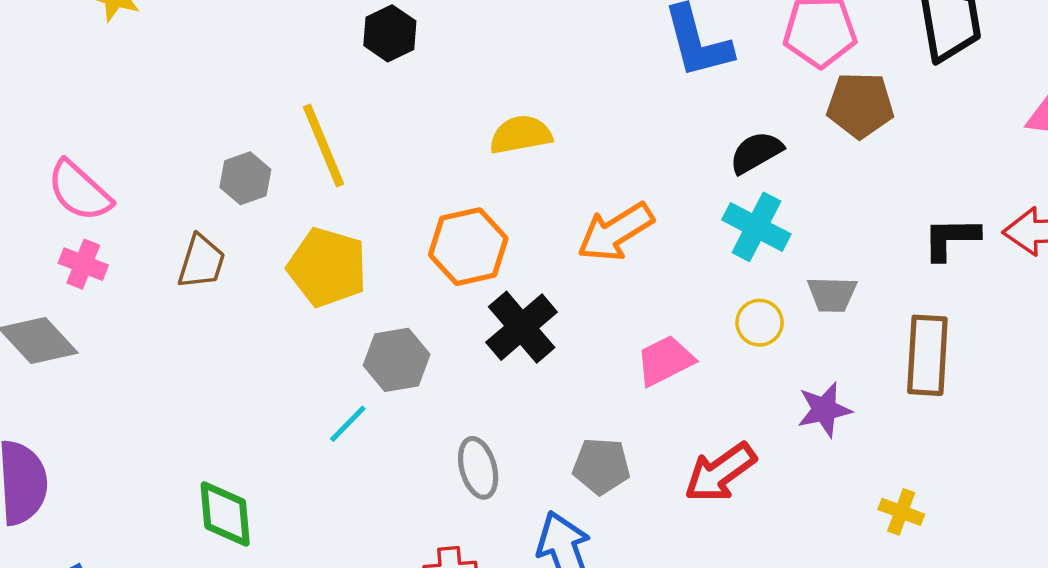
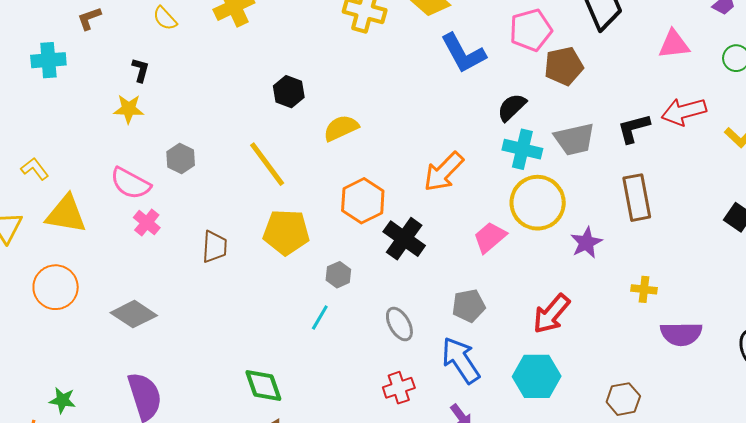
yellow semicircle: (521, 135) -> (341, 128), moved
gray hexagon: (245, 178) -> (181, 159), moved
pink semicircle: (79, 191) -> (130, 183), moved
pink cross: (83, 264) -> (147, 223), moved, turned 32
gray trapezoid: (832, 294) -> (575, 139), moved, size x1.4
yellow circle: (760, 323) -> (538, 203), size x2.0
gray hexagon: (397, 360) -> (338, 275), size x0.7
red arrow: (720, 472) -> (551, 314), moved

